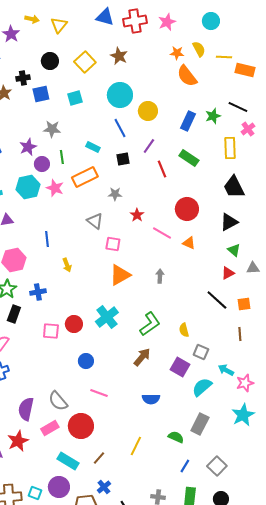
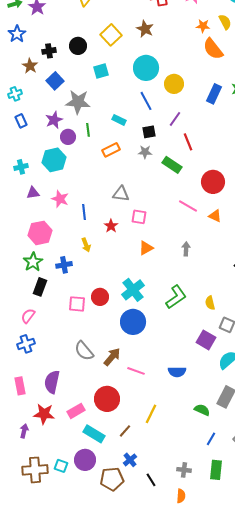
black circle: (50, 61) -> (78, 46), moved
blue square: (41, 94) -> (55, 81), moved, turned -30
gray star: (52, 129) -> (78, 102), size x1.4
green rectangle: (189, 158) -> (172, 165), moved
orange rectangle: (85, 177) -> (111, 150), size x0.7
pink star: (55, 188) -> (60, 199), moved
gray star: (115, 194) -> (145, 152), moved
red star: (137, 215) -> (111, 226), moved
gray triangle: (95, 221) -> (121, 194), turned -30
blue line: (47, 239) -> (84, 212), moved
yellow arrow: (67, 265) -> (86, 245), moved
orange triangle: (120, 275) -> (146, 248), size x0.7
brown arrow: (142, 357) -> (112, 357), moved
blue circle: (86, 361) -> (133, 322), moved, size x1.6
pink line: (99, 393) -> (136, 371), moved
gray semicircle: (58, 401) -> (84, 351), moved
pink rectangle: (50, 428) -> (76, 411), moved
red star: (18, 441) -> (44, 414), turned 30
yellow line: (136, 446) -> (151, 414), moved

